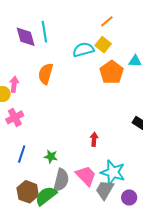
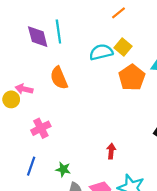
orange line: (107, 21) -> (118, 13), moved
orange semicircle: (46, 74) -> (59, 78), turned -40
pink arrow: (14, 84) -> (24, 89), turned -84
pink cross: (15, 117) -> (41, 128), moved

